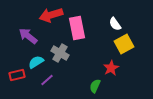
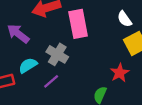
purple line: (47, 80) -> (51, 81), moved

